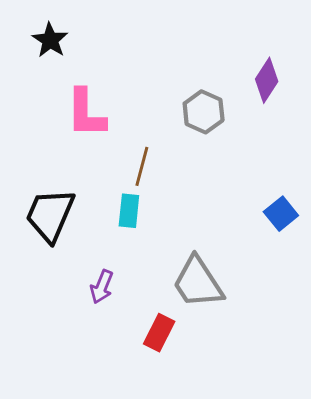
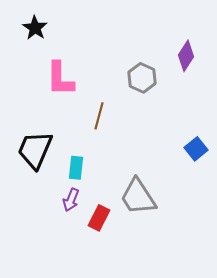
cyan rectangle: (129, 211) -> (76, 168), moved
red rectangle: (159, 333) -> (99, 218), moved

